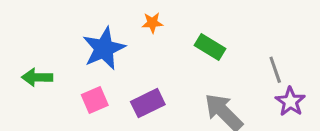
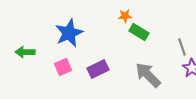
orange star: (152, 23) -> (125, 16), moved

